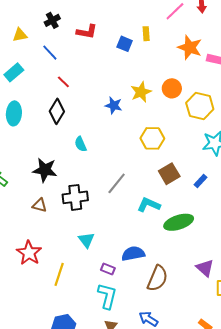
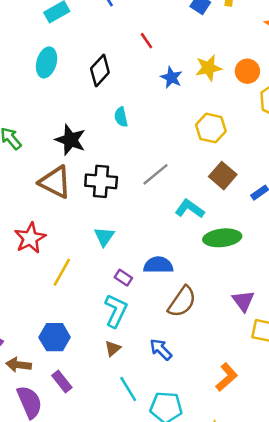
red line: (63, 82) -> (146, 41), moved
brown square: (169, 174) -> (223, 176), turned -30
brown triangle: (40, 205) -> (55, 182), size x1.8

